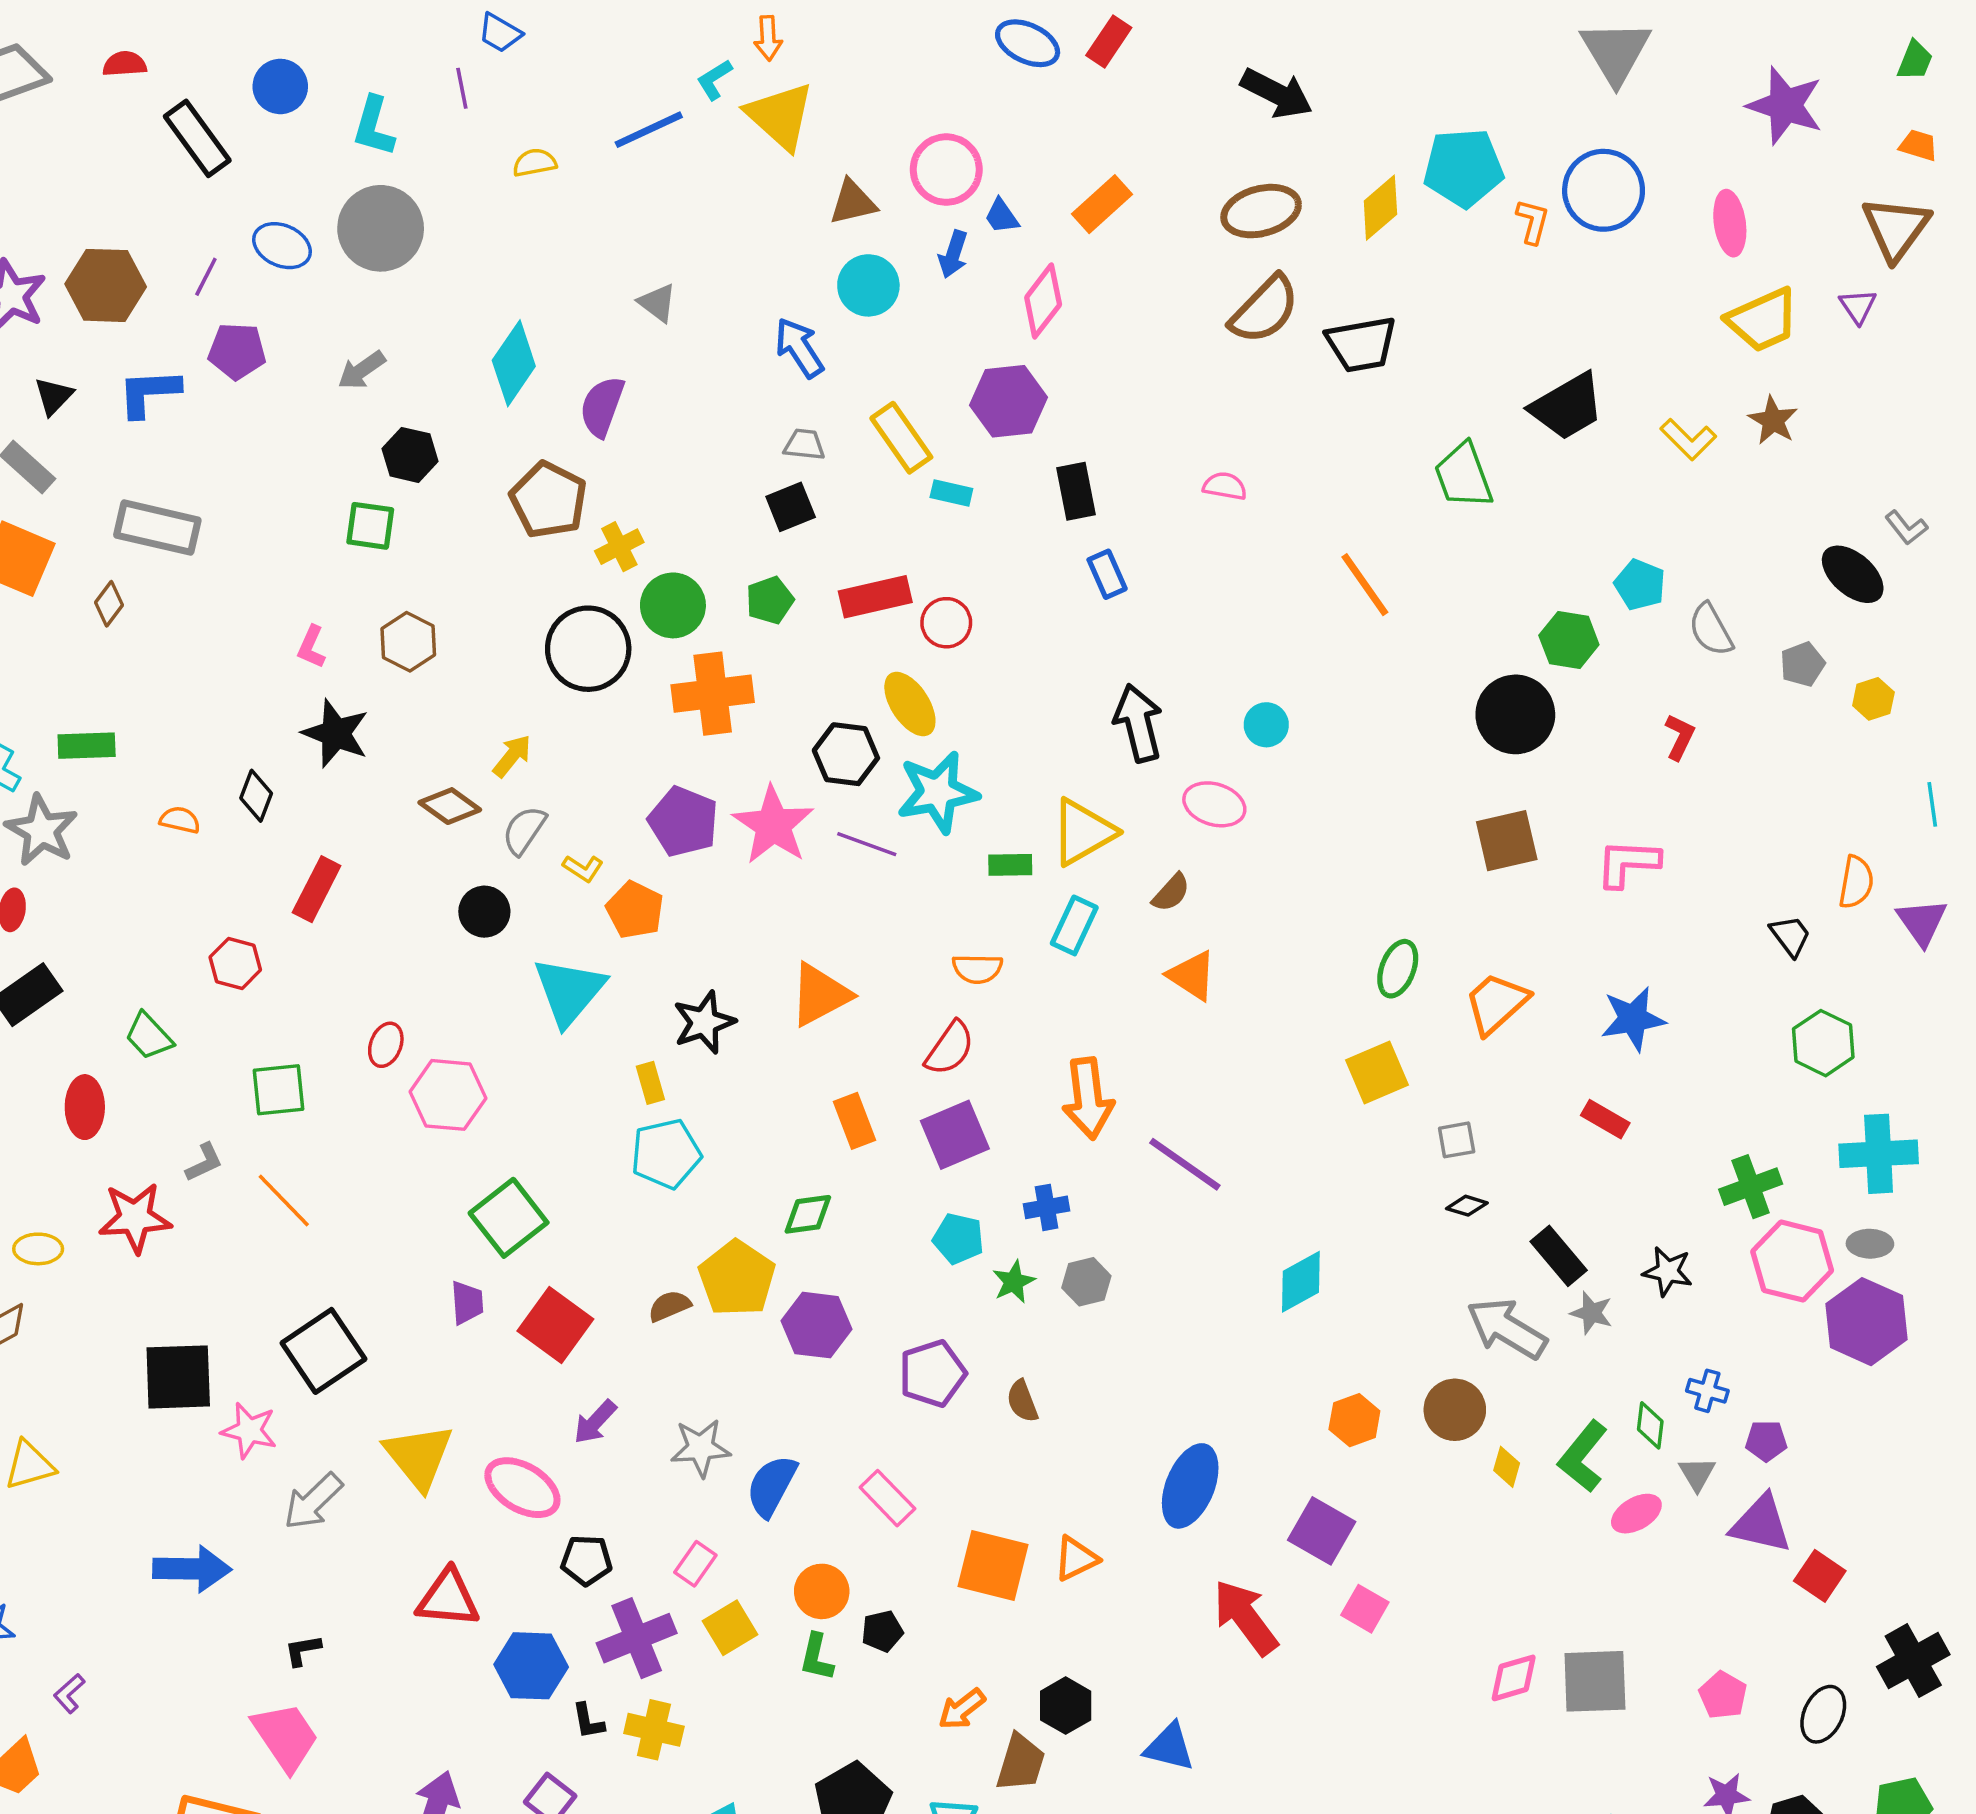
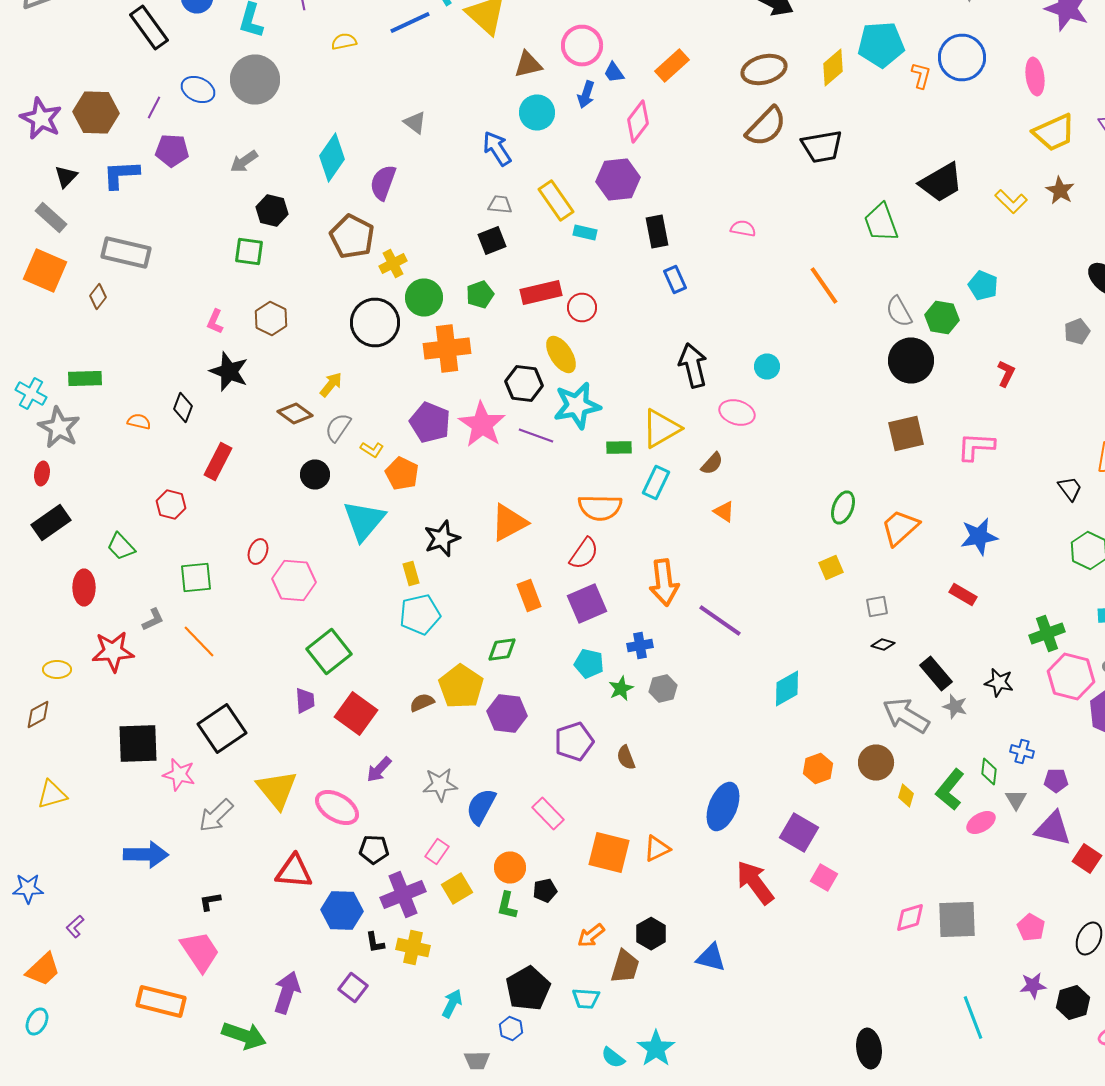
gray semicircle: (1711, 630) -> (899, 312), moved
orange semicircle: (977, 969) -> (600, 508), size x1.5
orange triangle: (1192, 976) -> (724, 512), size x0.7
yellow square: (1377, 1072) -> (831, 568), size x0.7

